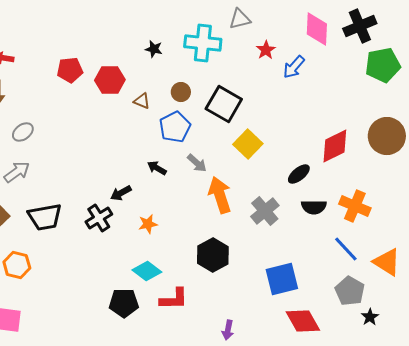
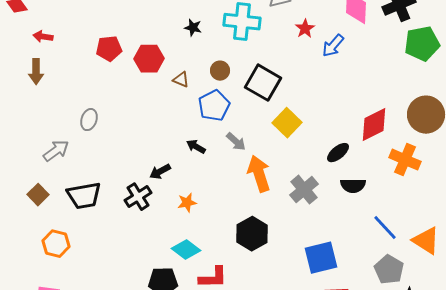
gray ellipse: (23, 132) -> (89, 120), moved, turned -35
orange cross: (355, 206) -> (405, 160), moved

